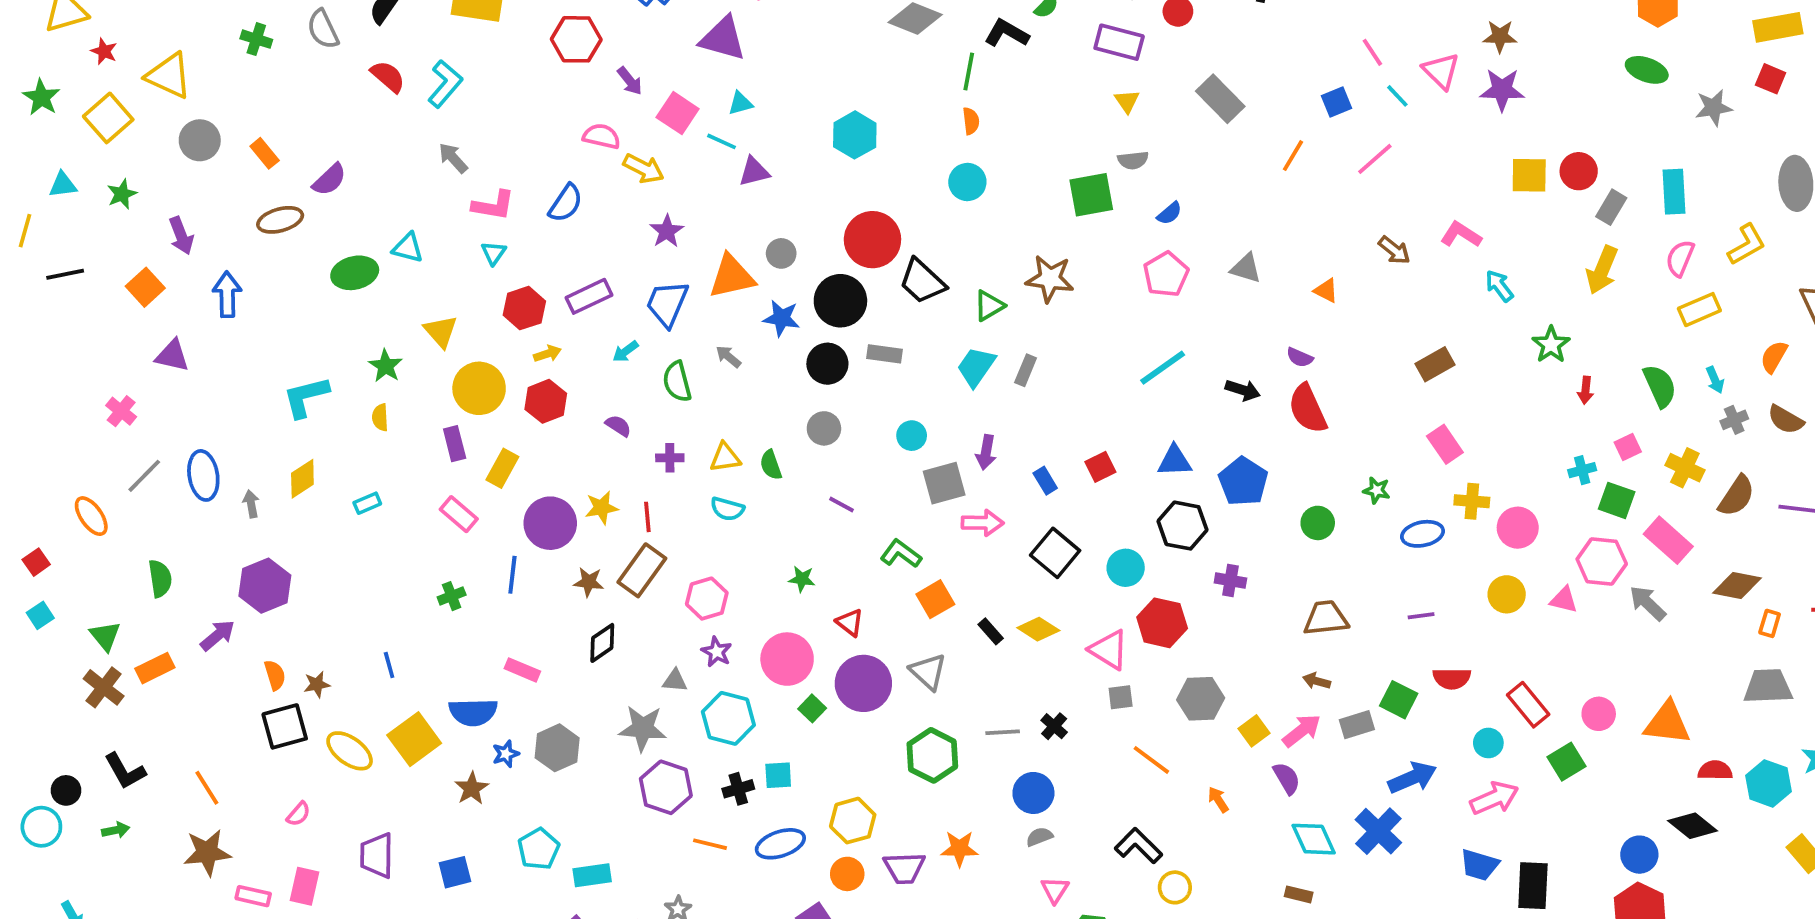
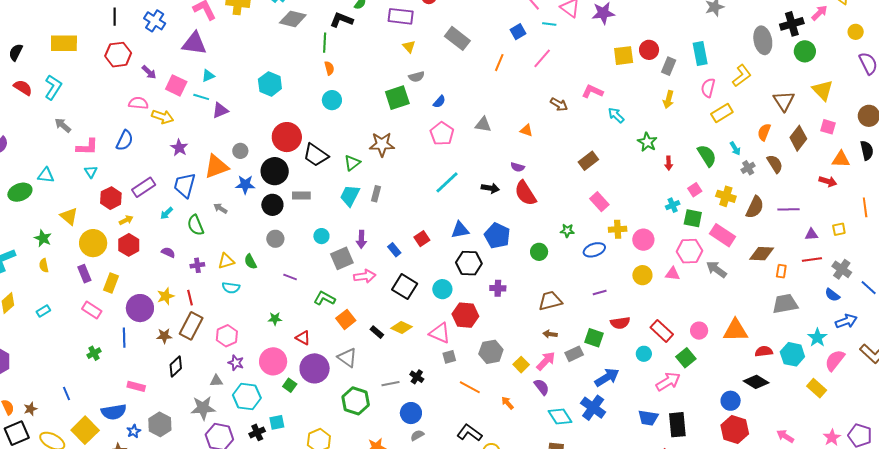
cyan line: (1397, 96) -> (549, 24), turned -32
yellow arrow: (1602, 270) -> (668, 100), size x0.7
brown semicircle: (1786, 420) -> (775, 164), turned -144
pink arrow: (1494, 798) -> (668, 382), moved

